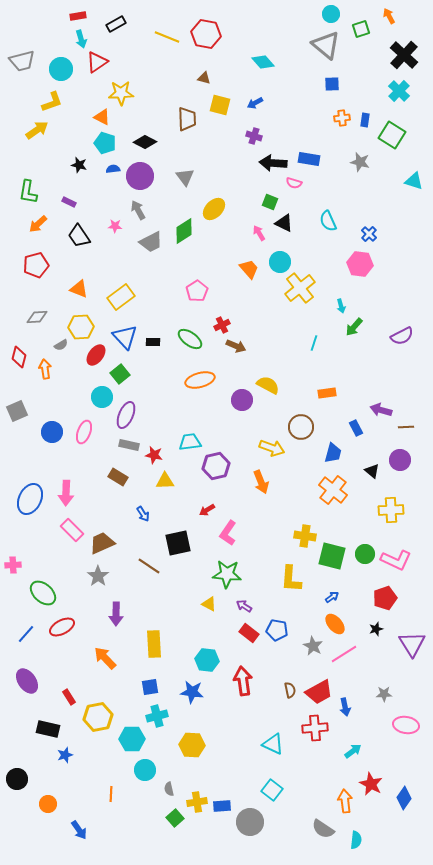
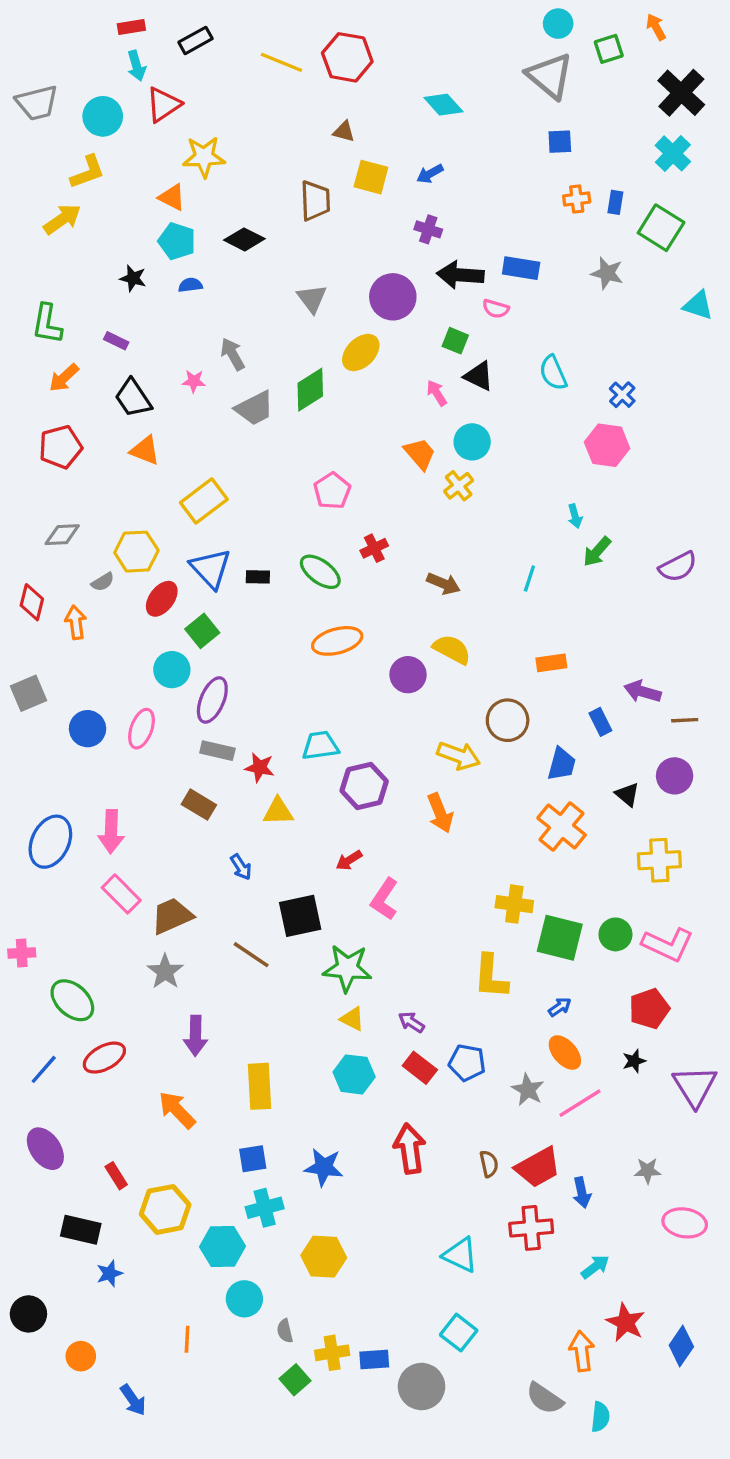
purple circle: (140, 176) -> (393, 297), moved
yellow cross: (300, 288) -> (459, 486), moved, size x0.6
orange triangle: (79, 289) -> (145, 450), moved
brown arrow: (236, 346) -> (443, 584), moved
green star: (227, 574) -> (347, 968), moved
cyan hexagon: (207, 660) -> (354, 1074), moved

